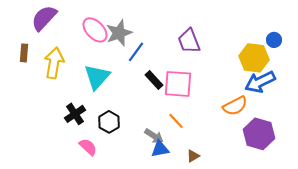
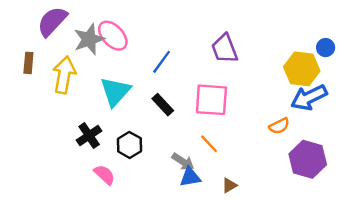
gray star: (119, 33) -> (89, 39), moved
black rectangle: (154, 80) -> (163, 105), moved
orange semicircle: (235, 106) -> (279, 126), size x0.7

